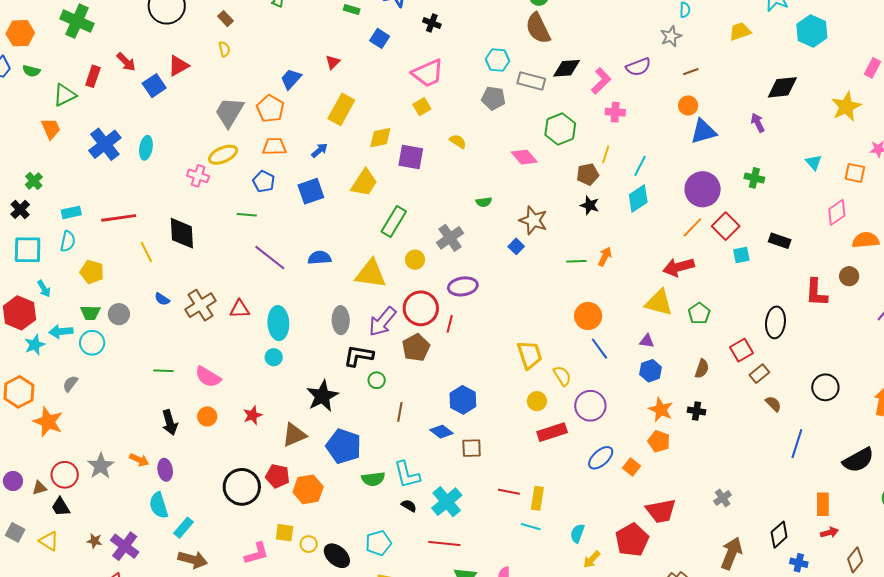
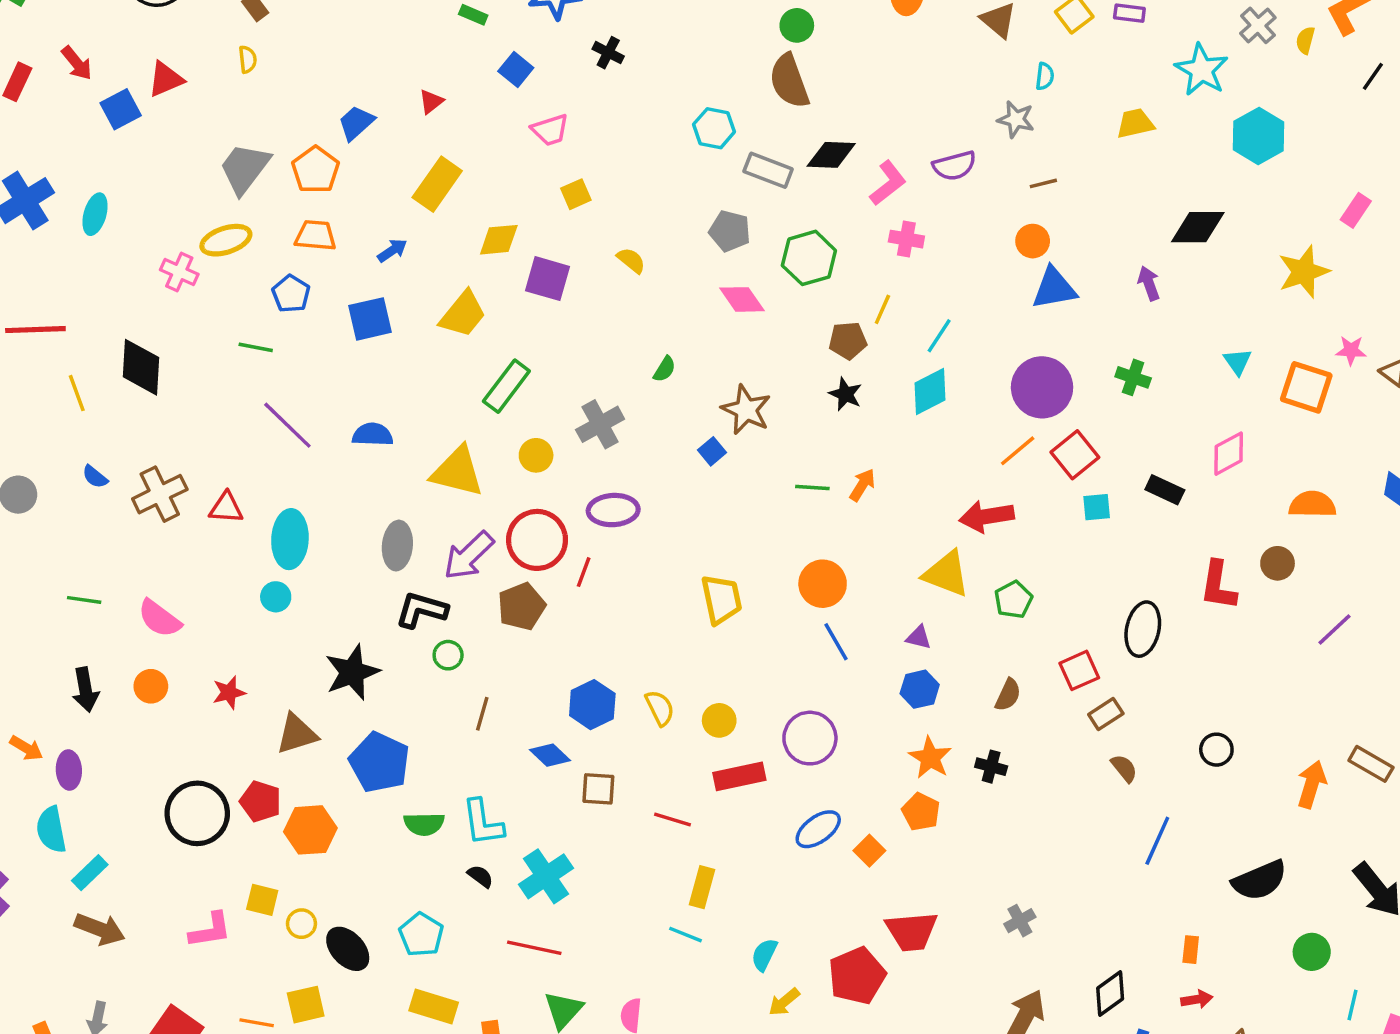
gray star: (671, 36) -> (1016, 119), turned 30
pink trapezoid: (428, 73) -> (550, 130), moved, size x0.7
gray pentagon: (493, 98) -> (730, 231), moved
orange square: (855, 173) -> (1306, 387), size x1.4
green semicircle: (484, 202) -> (665, 369), turned -56
pink diamond: (837, 212) -> (1229, 454), moved
yellow trapezoid: (530, 355) -> (721, 599), moved
yellow semicircle: (562, 376) -> (660, 708), moved
black circle: (825, 387) -> (1216, 750), size x0.7
red line: (509, 492) -> (673, 820), moved
orange rectangle: (823, 504) -> (1191, 950), size x0.7
cyan pentagon: (378, 543) -> (421, 935), turned -30

